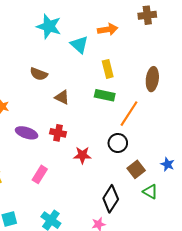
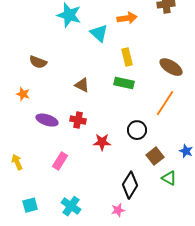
brown semicircle: (39, 74) -> (38, 62), moved
brown ellipse: (152, 79) -> (171, 67), turned -65
orange line: (129, 114) -> (165, 103), moved

